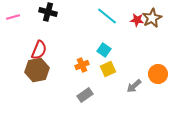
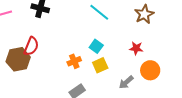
red star: (137, 20) -> (136, 48), moved
brown hexagon: (37, 70) -> (18, 59), moved

